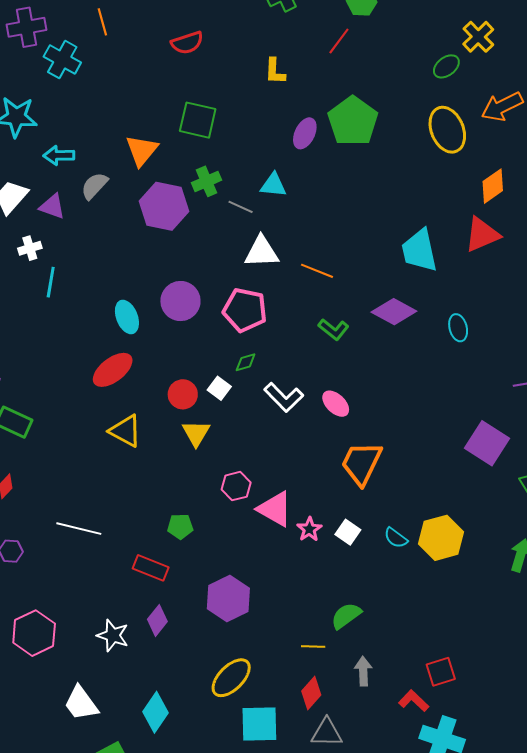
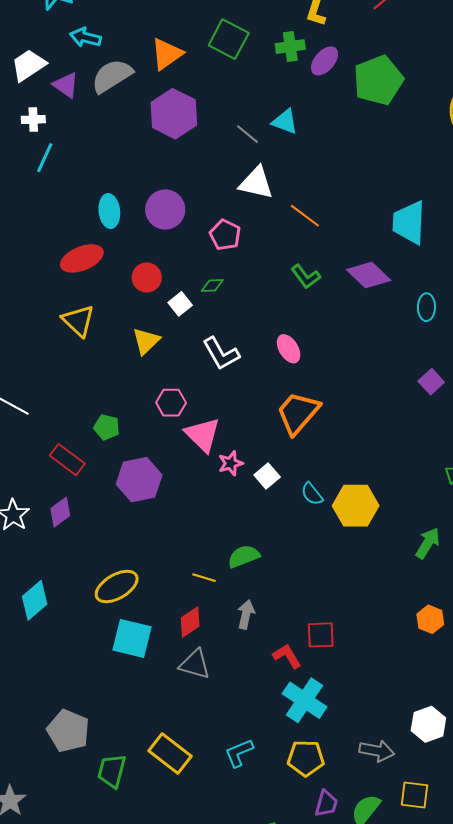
purple ellipse: (305, 133) -> (325, 61), moved
green cross: (207, 181) -> (290, 47), moved
gray semicircle: (94, 186) -> (112, 76), size x1.4
pink pentagon: (245, 310) -> (225, 235), size x0.7
red circle: (183, 394) -> (147, 277), moved
white L-shape: (284, 397) -> (221, 354), moved
purple square: (487, 443) -> (431, 382), moved, size x0.6
purple hexagon: (228, 599) -> (139, 480), moved

